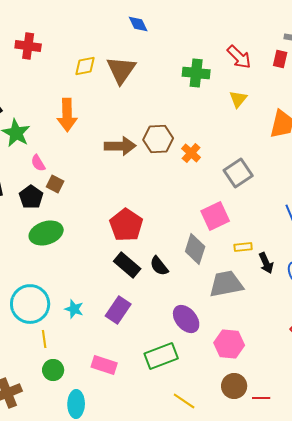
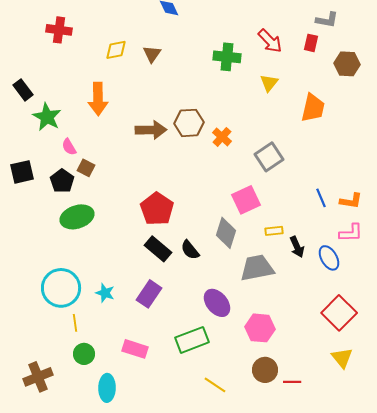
brown triangle: (121, 70) -> (152, 54), size x0.6

